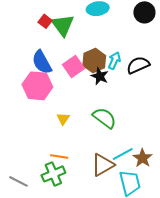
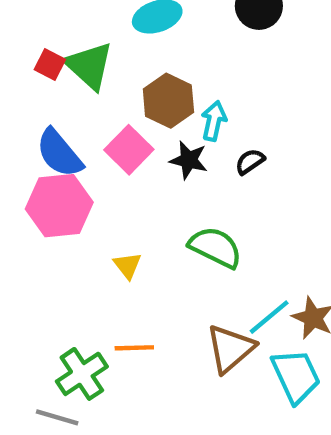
brown hexagon: (94, 61) -> (168, 101), moved
black semicircle: (138, 65) -> (250, 162), moved, size x0.6
green cross: (53, 174) -> (82, 374), moved

